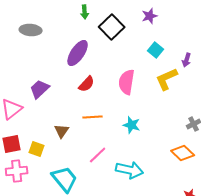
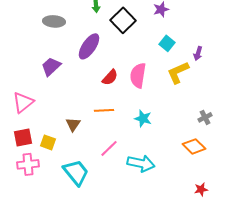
gray ellipse: (31, 30) -> (54, 21), moved
red semicircle: (87, 84) -> (110, 77), moved
purple trapezoid: (40, 89) -> (51, 66), moved

